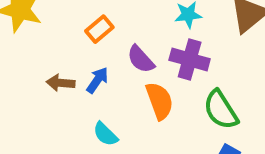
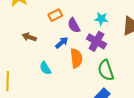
purple semicircle: (141, 59) -> (74, 25), moved
blue arrow: (97, 80) -> (62, 43), moved

